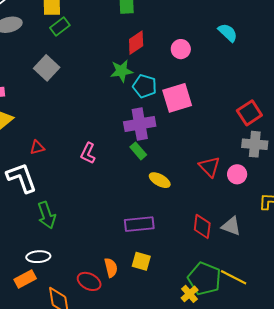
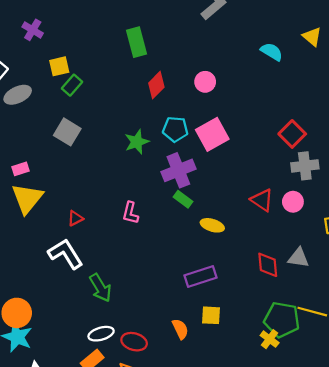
cyan semicircle: (228, 33) -> (272, 52), moved
green star: (122, 71) -> (137, 142), moved
red ellipse: (89, 281) -> (134, 342), moved

